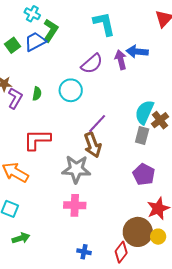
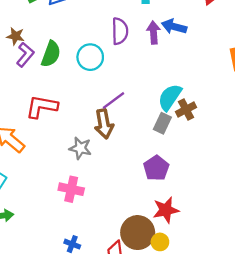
purple semicircle: (92, 64) -> (120, 31), turned -60
green semicircle: (37, 94) -> (51, 54), size x1.6
gray star: (76, 169) -> (80, 148), size x0.7

